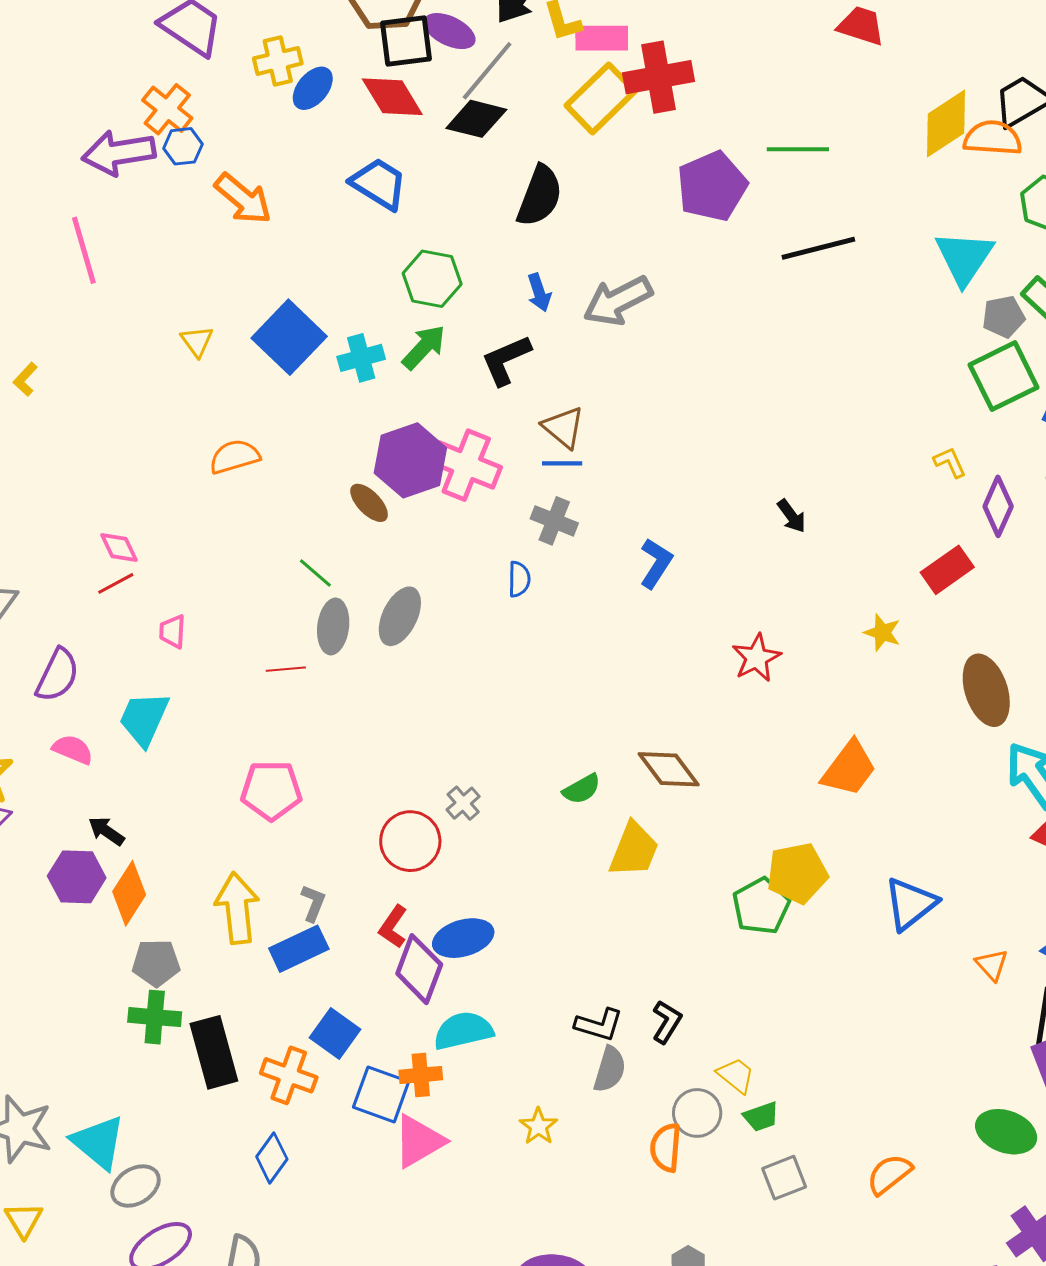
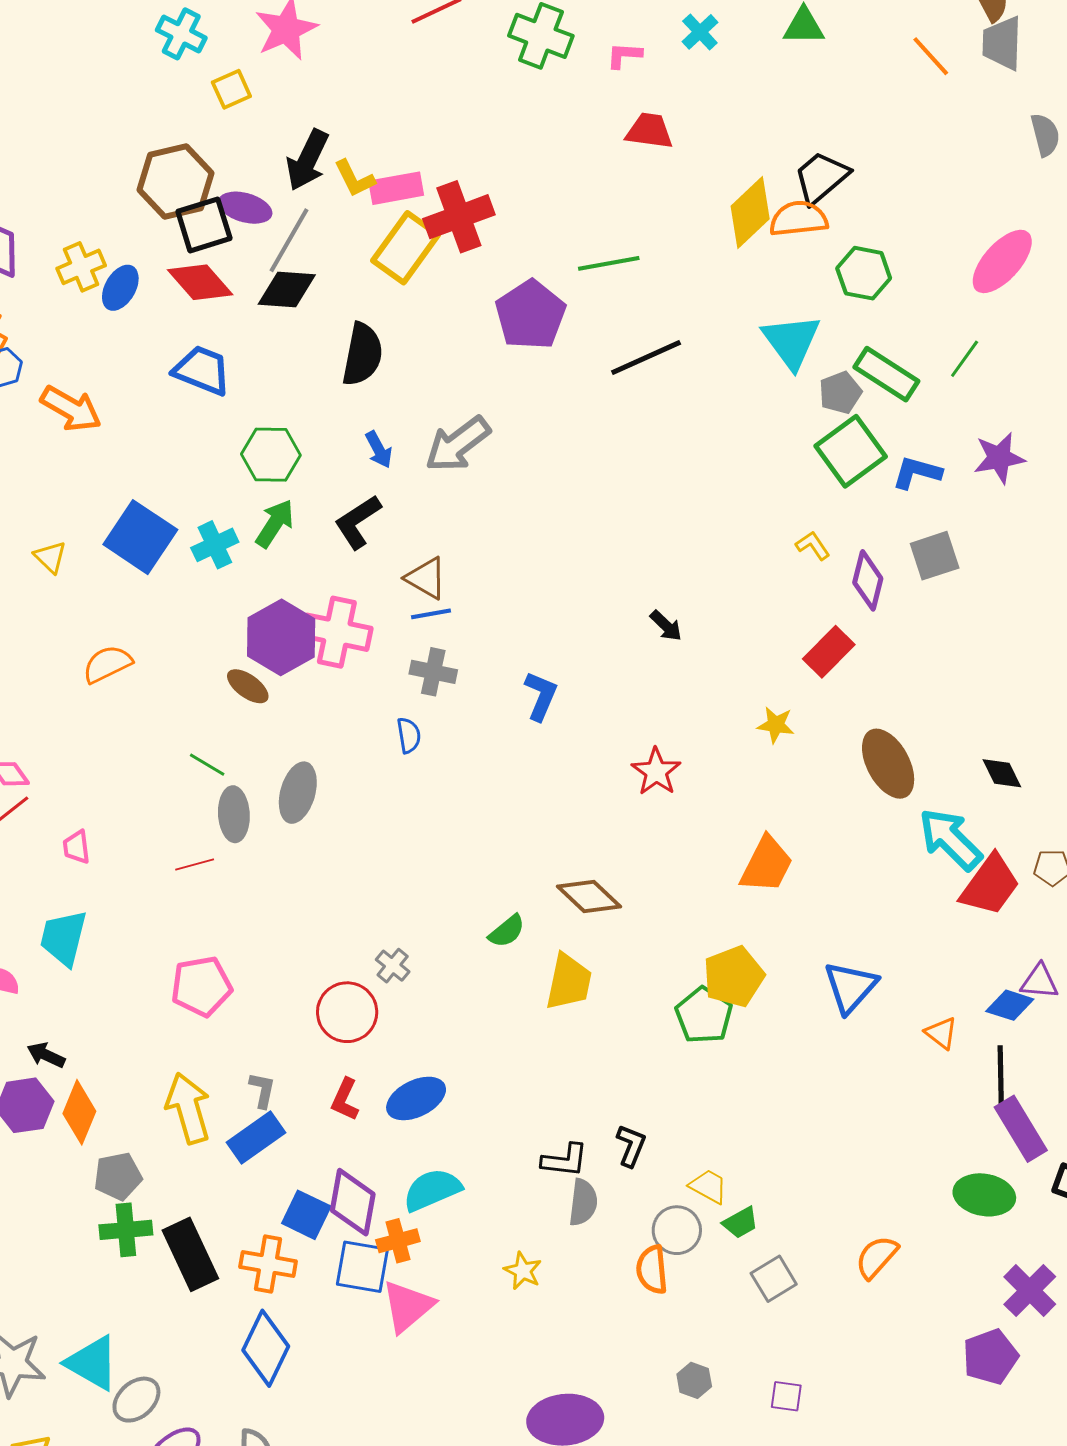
purple diamond: (419, 969) -> (353, 1202), moved
blue diamond: (272, 1158) -> (266, 1348), size x1.5

